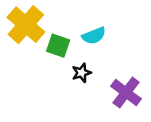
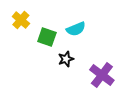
yellow cross: (26, 25) -> (21, 20), size x0.6

